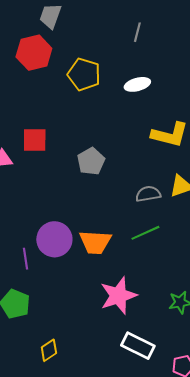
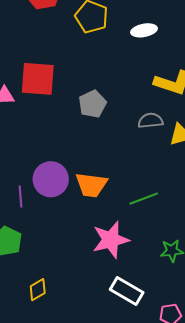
red square: (35, 140) -> (38, 79), size x1.4
gray semicircle: (148, 194) -> (150, 121), moved
green line: (145, 233) -> (144, 199), moved

